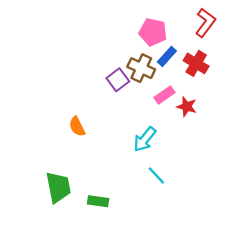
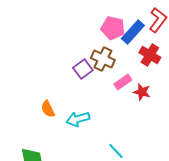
blue rectangle: (167, 56) -> (133, 32), moved, size x1.4
cyan arrow: (145, 139) -> (78, 119), moved, turned 35

